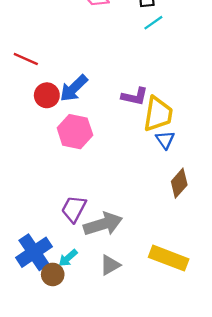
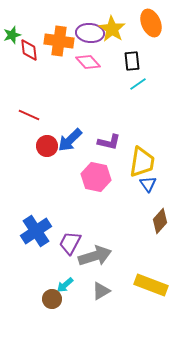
purple L-shape: (135, 96) -> (109, 142), moved
pink hexagon: (75, 132) -> (96, 177), moved
blue cross: (34, 252) -> (36, 231), moved

